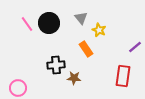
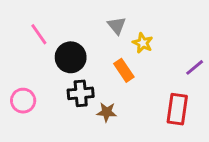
black circle: (49, 23) -> (71, 57), moved
pink circle: (18, 88) -> (23, 101), moved

